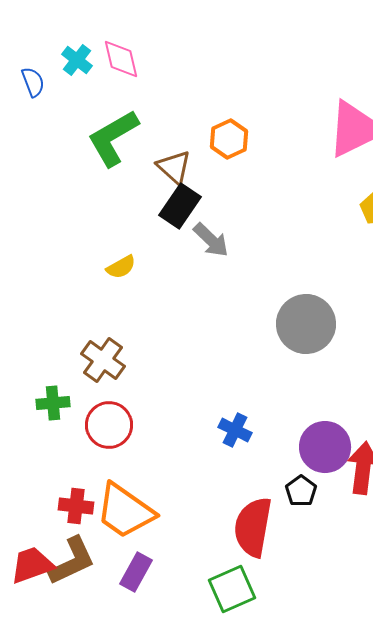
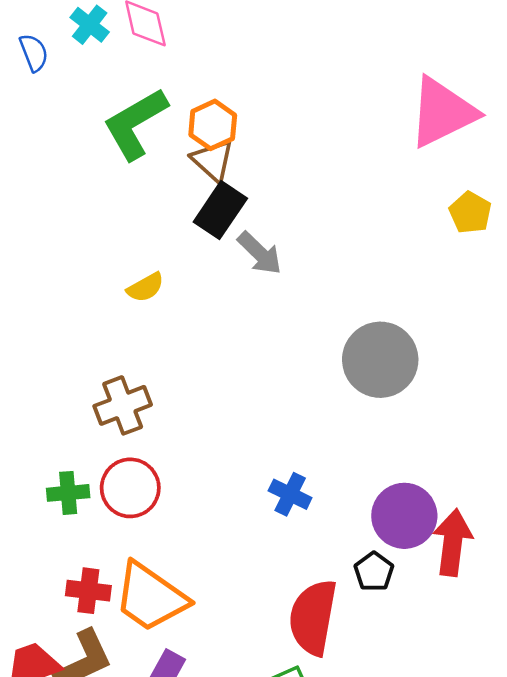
orange hexagon: (229, 139) -> (213, 125), moved
brown cross: (103, 360) -> (123, 405), turned 33
green cross: (53, 403) -> (68, 493), moved

